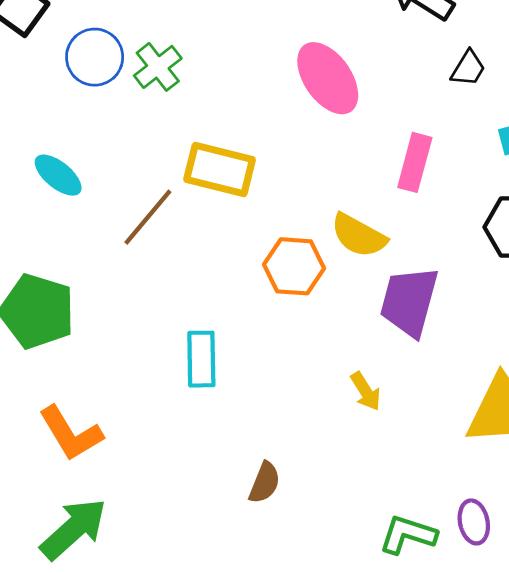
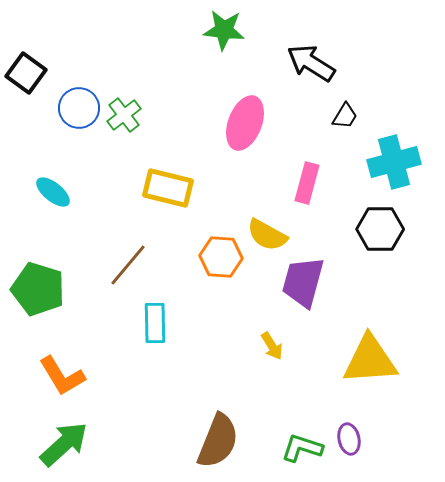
pink ellipse: (328, 78) -> (245, 123), turned 56
brown line: (148, 217) -> (128, 265), moved
brown semicircle: (265, 483) -> (218, 441), moved, size x1.8

